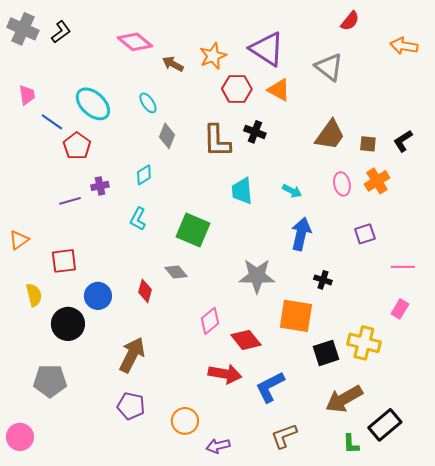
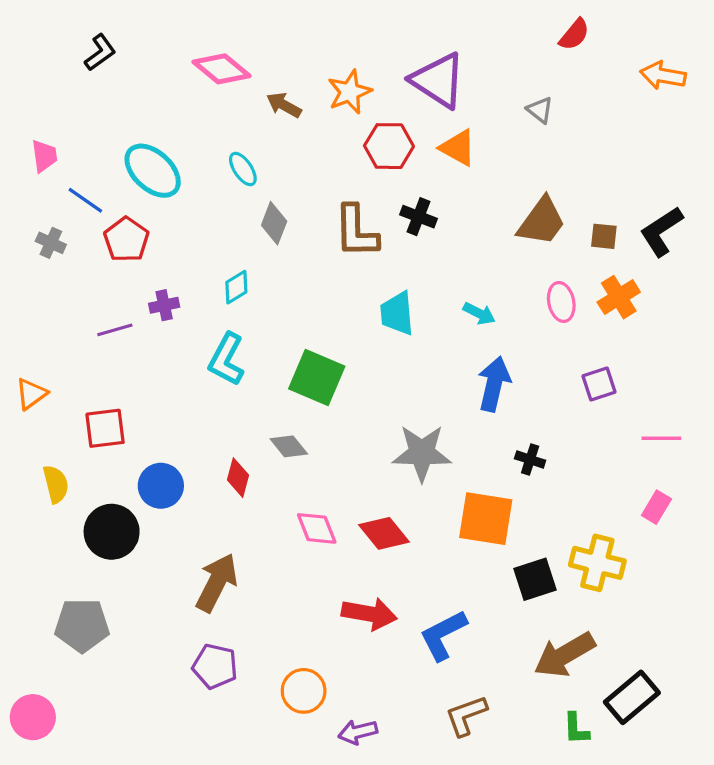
gray cross: (23, 29) -> (51, 243), moved, size x0.6
gray triangle: (329, 67) -> (540, 110), size x0.6
black L-shape: (403, 141) -> (661, 231), size x1.4
cyan L-shape: (138, 219) -> (226, 359), size x1.4
pink diamond: (210, 321) -> (317, 528), moved, turned -72
red diamond: (246, 340) -> (384, 533), moved

